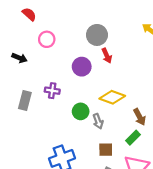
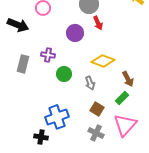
black arrow: (19, 58) -> (18, 25), size x1.5
green circle: (81, 111) -> (64, 74), moved
brown square: (106, 150) -> (97, 109), turned 32

